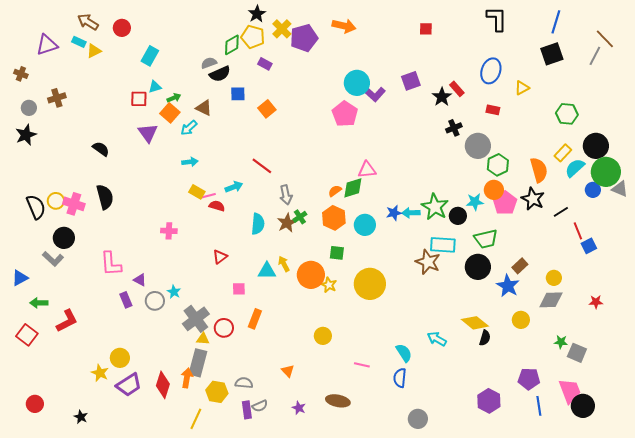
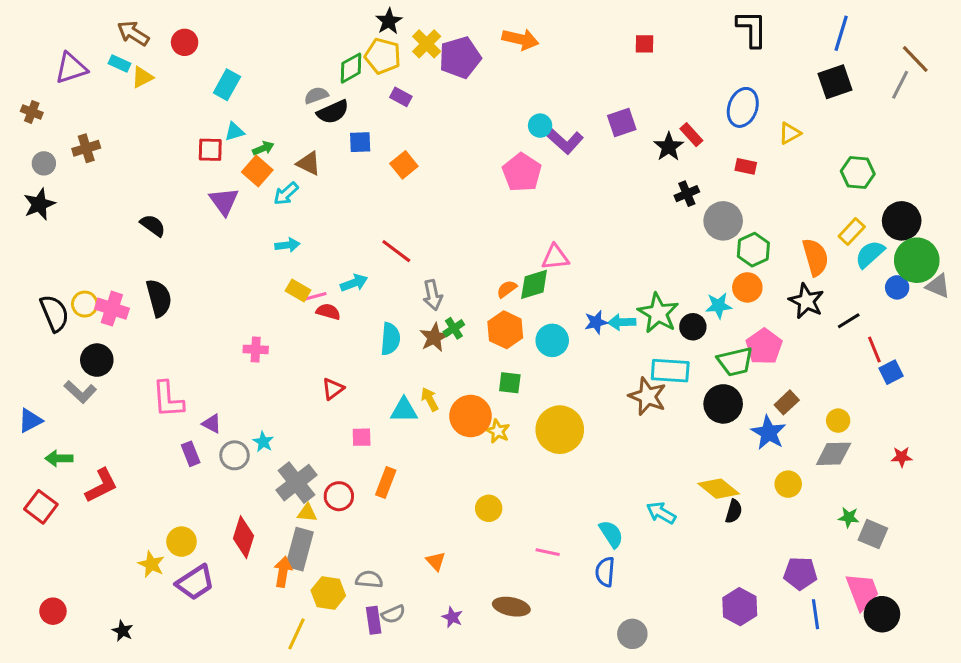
cyan circle: (357, 83) -> (540, 126), size x0.6
pink pentagon: (505, 203) -> (764, 346), moved
red diamond: (163, 385) -> (244, 537), moved

